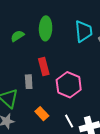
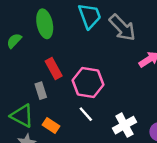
orange rectangle: (42, 114) -> (51, 126), moved
white line: (69, 121) -> (86, 114), moved

